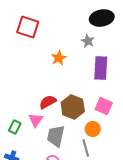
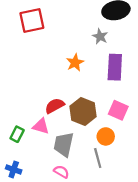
red square: (28, 27) -> (32, 21), turned -30
orange star: (59, 58) -> (75, 63), moved
pink triangle: (36, 120) -> (41, 126), turned -49

